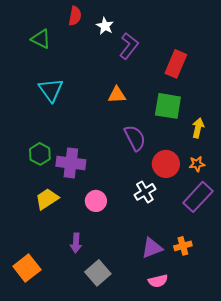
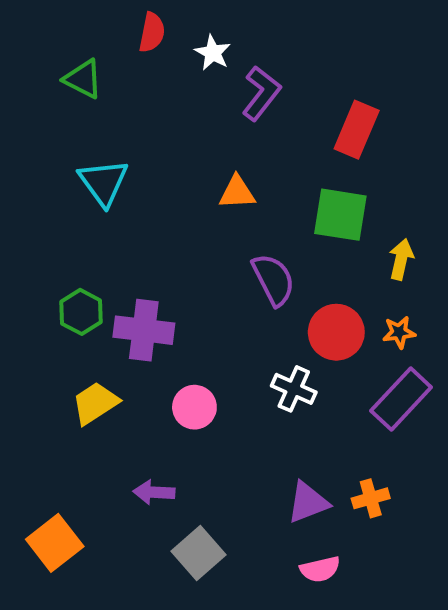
white cross: (145, 192) -> (294, 389), turned -35
purple arrow: (76, 243) -> (154, 492), turned 90

